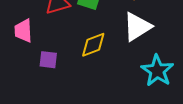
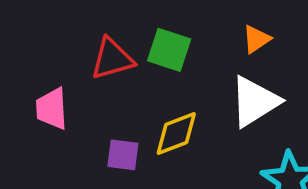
purple square: (48, 60) -> (123, 155), moved

